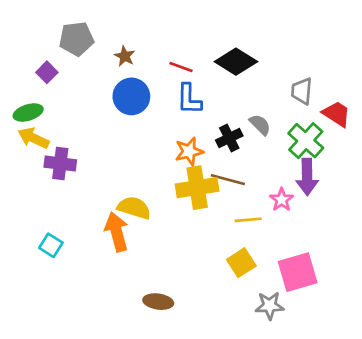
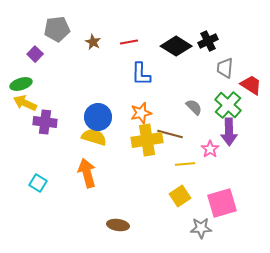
red line: (181, 67) -> (129, 42), moved, turned -30
blue circle: (131, 96) -> (98, 117), moved
gray semicircle: (260, 125) -> (194, 107), moved
black cross: (229, 138) -> (208, 41), moved
yellow semicircle: (134, 208) -> (94, 137), moved

